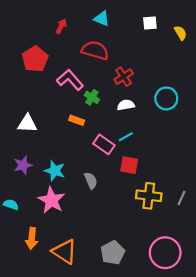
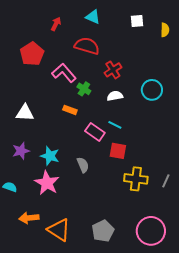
yellow semicircle: (181, 33) -> (165, 30), turned 32
cyan line: (126, 137) -> (115, 125), turned 56
orange arrow: (32, 238) -> (29, 218), turned 78

